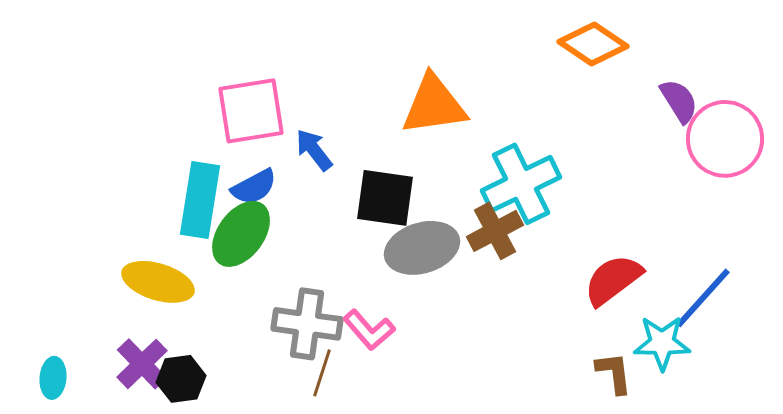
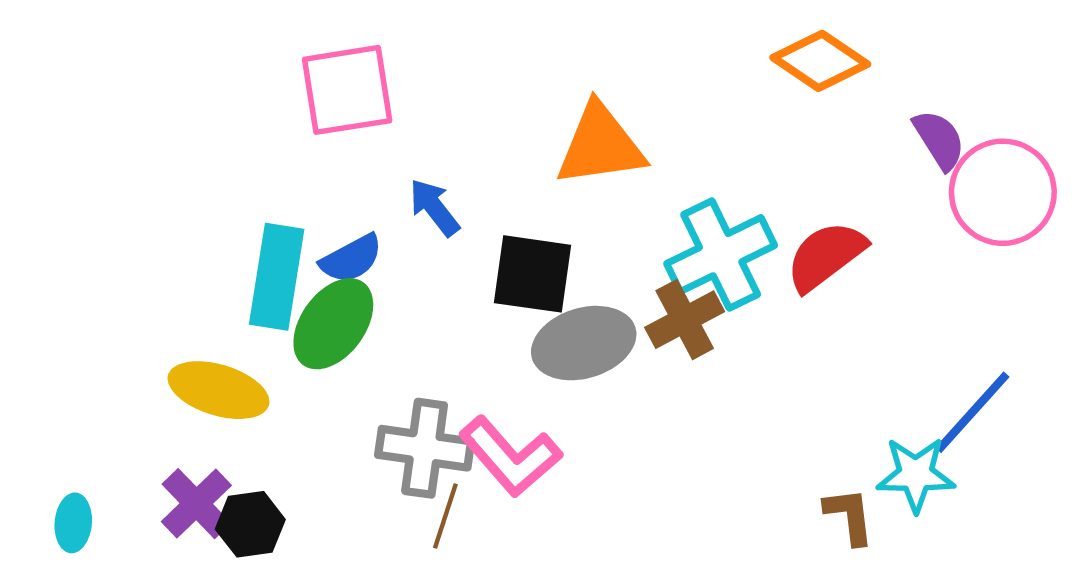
pink square: (251, 111) -> (347, 90), moved
red semicircle: (613, 280) -> (826, 256), moved
pink L-shape: (369, 330) -> (510, 456), size x1.4

